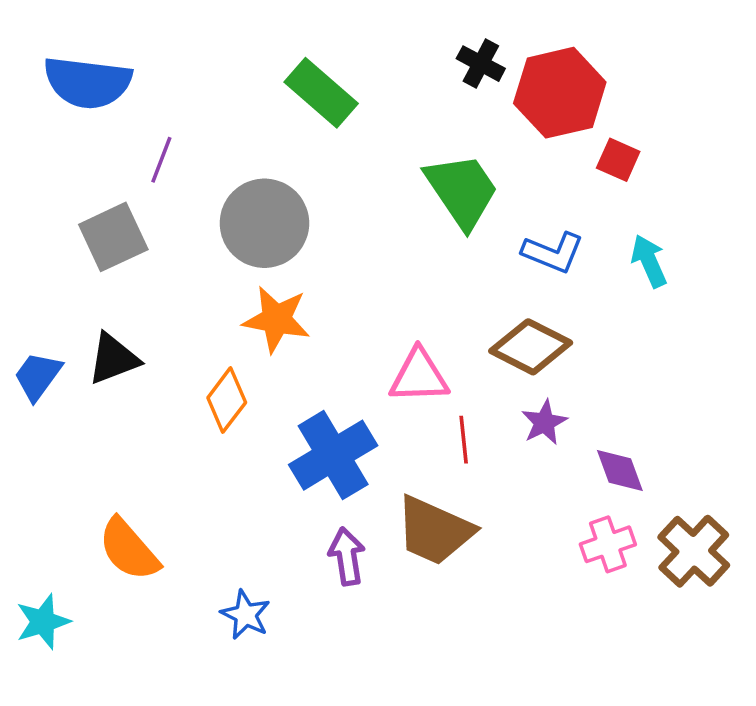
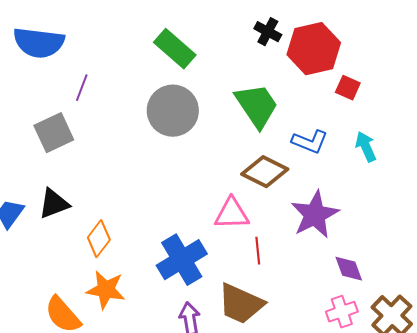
gray circle: (264, 223) -> (173, 111), moved
orange star: (276, 319) -> (106, 290), moved
brown diamond: (531, 347) -> (265, 172), moved
orange diamond: (227, 400) -> (99, 239), moved
purple star: (544, 422) -> (315, 215), moved, size x1.8

